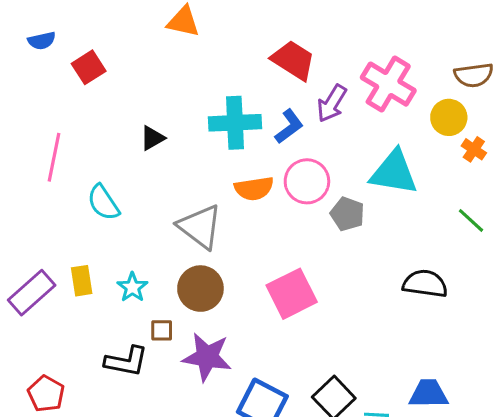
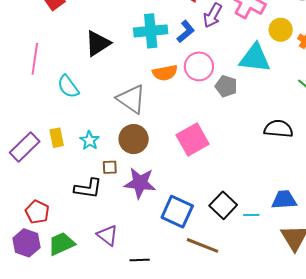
yellow circle: (449, 117) -> (281, 30), moved
black triangle: (152, 138) -> (98, 43), size x1.6

